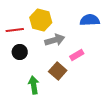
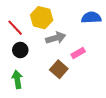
red line: (15, 30) -> (15, 28), turned 54
green arrow: (34, 85) -> (17, 79), moved

